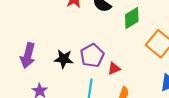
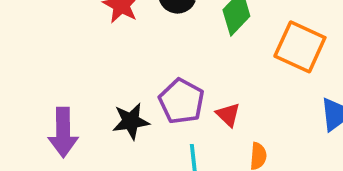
red triangle: (114, 69) -> (228, 115), turned -40

